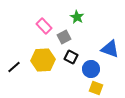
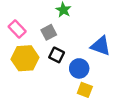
pink rectangle: (44, 26) -> (17, 29), moved

